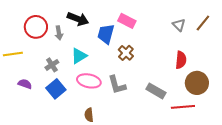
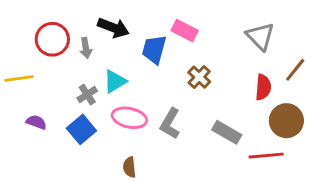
brown line: (203, 23) -> (295, 70), moved
gray triangle: (179, 25) -> (260, 36), size x1.5
brown cross: (126, 53) -> (199, 77), moved
gray cross: (52, 65) -> (87, 95), moved
gray L-shape: (117, 85) -> (170, 124), turned 45

